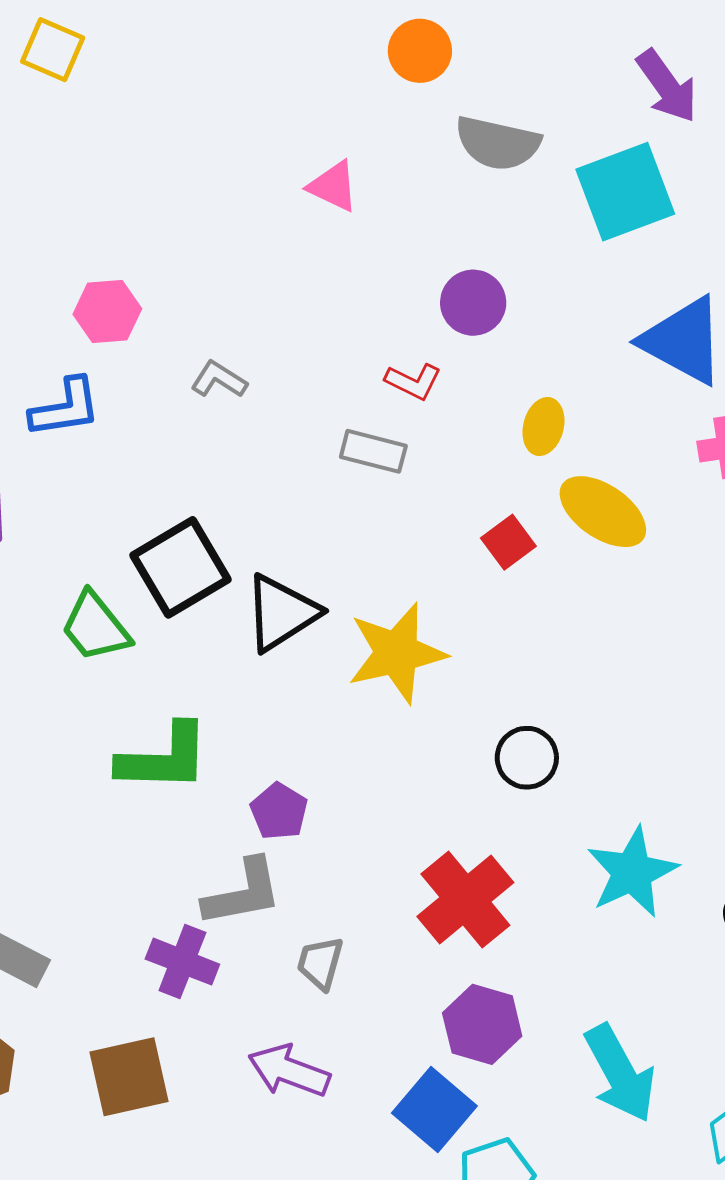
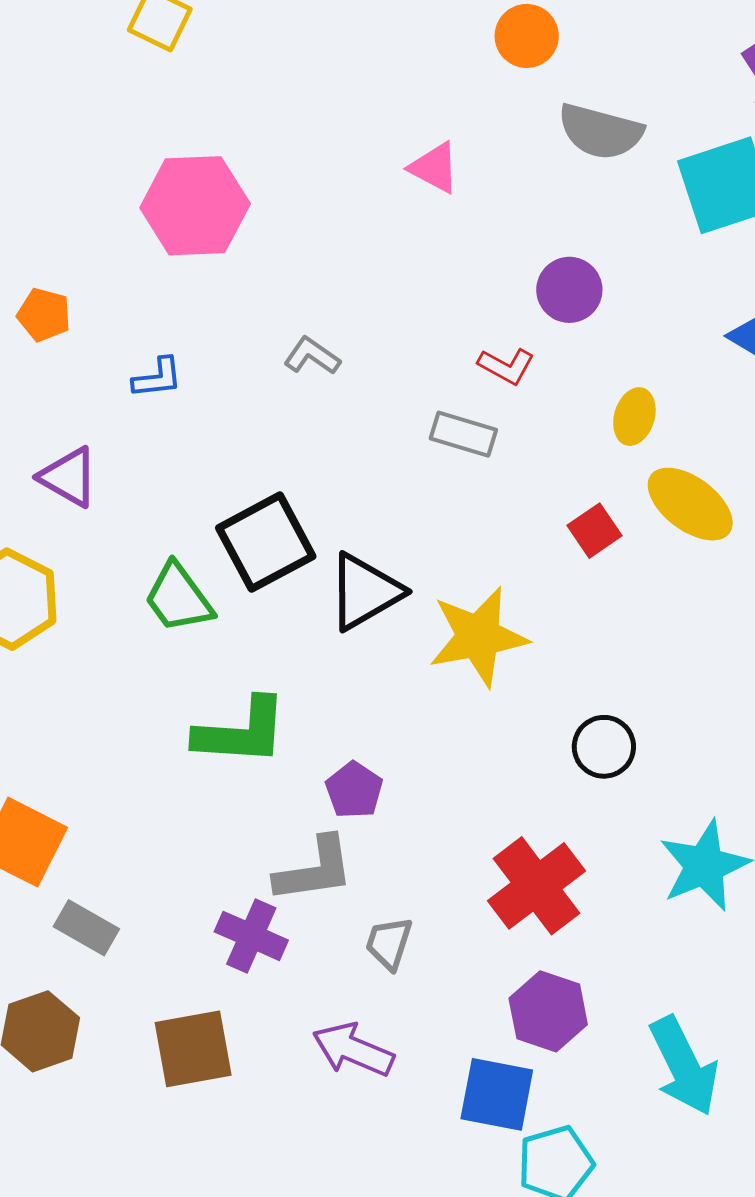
pink hexagon: (107, 311) -> (195, 206), moved, size x1.6
blue L-shape: (65, 408) -> (157, 378), size x0.7
blue square: (434, 1110) -> (497, 1094), turned -32

